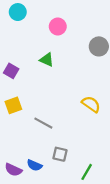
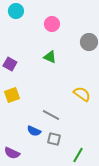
green triangle: (47, 60) -> (50, 57), moved
gray line: (43, 123) -> (51, 115), moved
blue semicircle: (34, 165) -> (34, 131), moved

